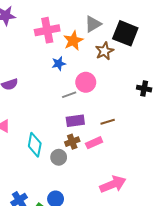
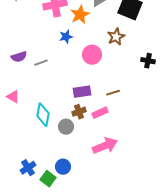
brown star: (104, 51) -> (116, 37), moved
gray line: (69, 95) -> (41, 63), moved
pink arrow: (113, 184) -> (105, 146), moved

